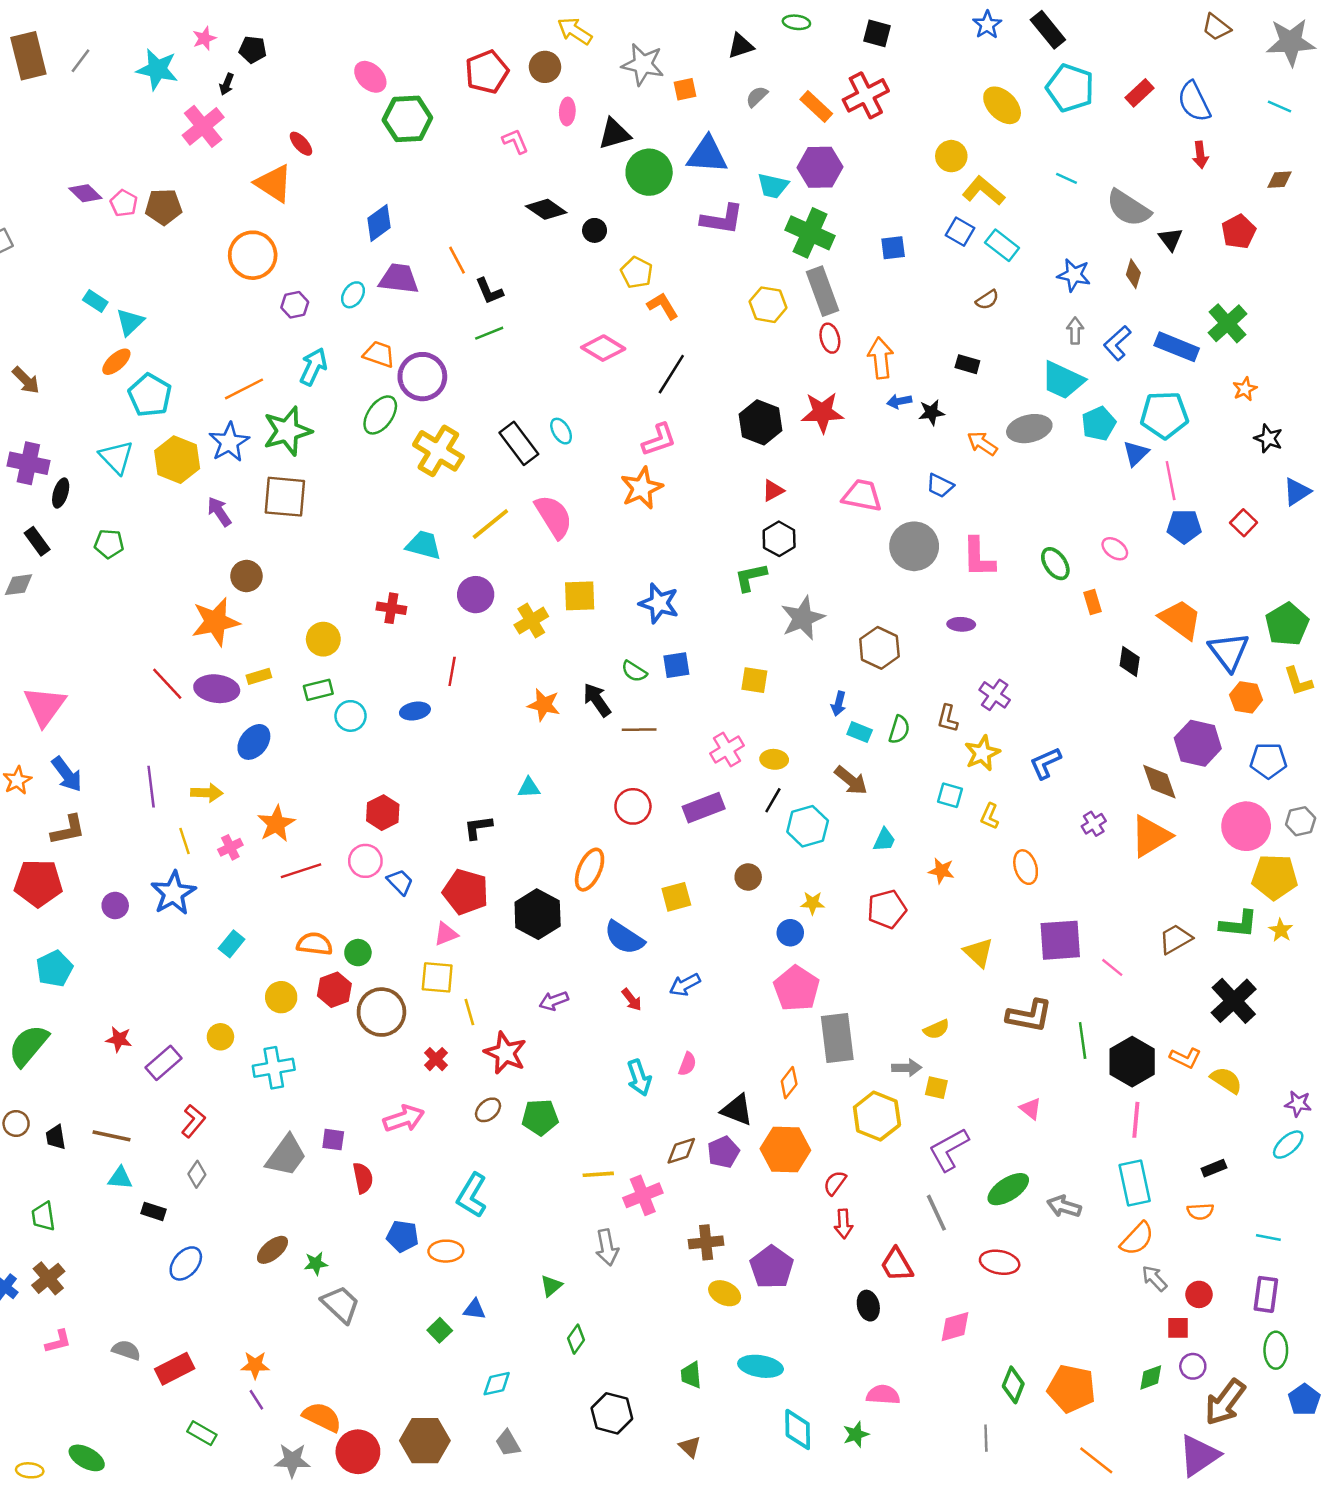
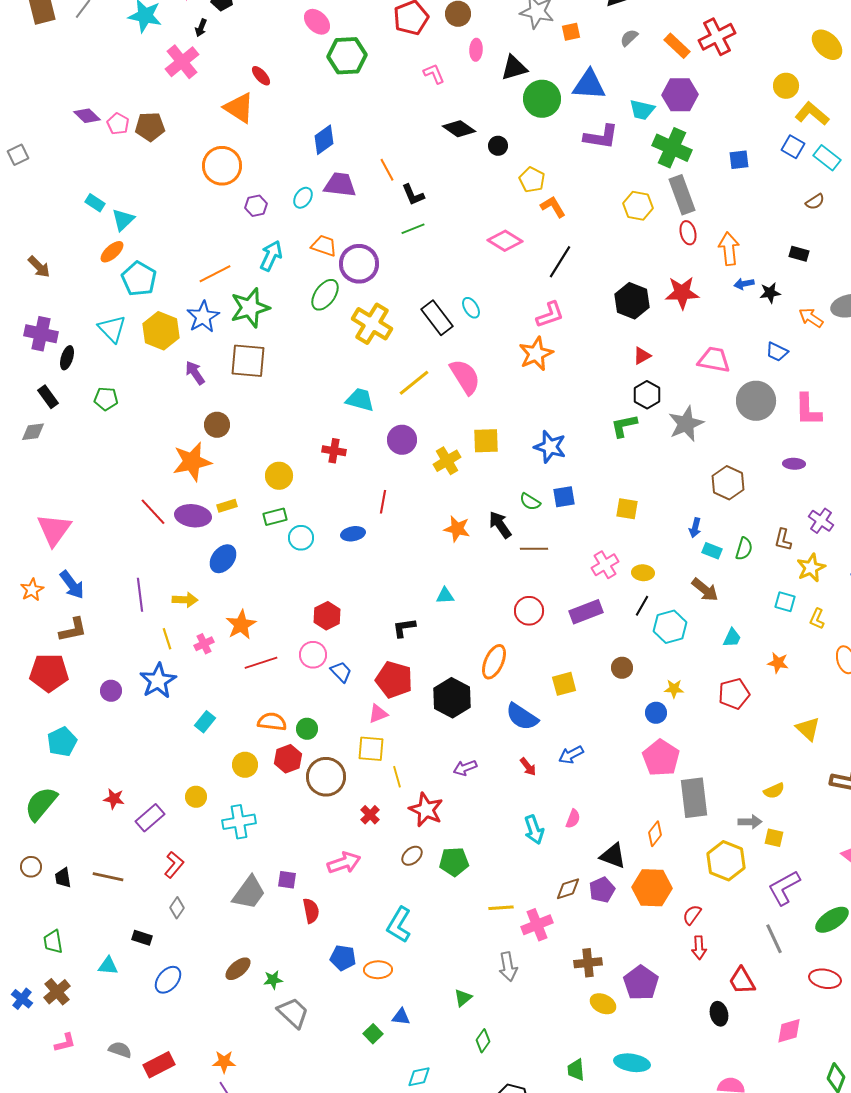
gray star: (803, 618) -> (686, 424), moved
cyan triangle: (120, 1178) -> (108, 966), moved

